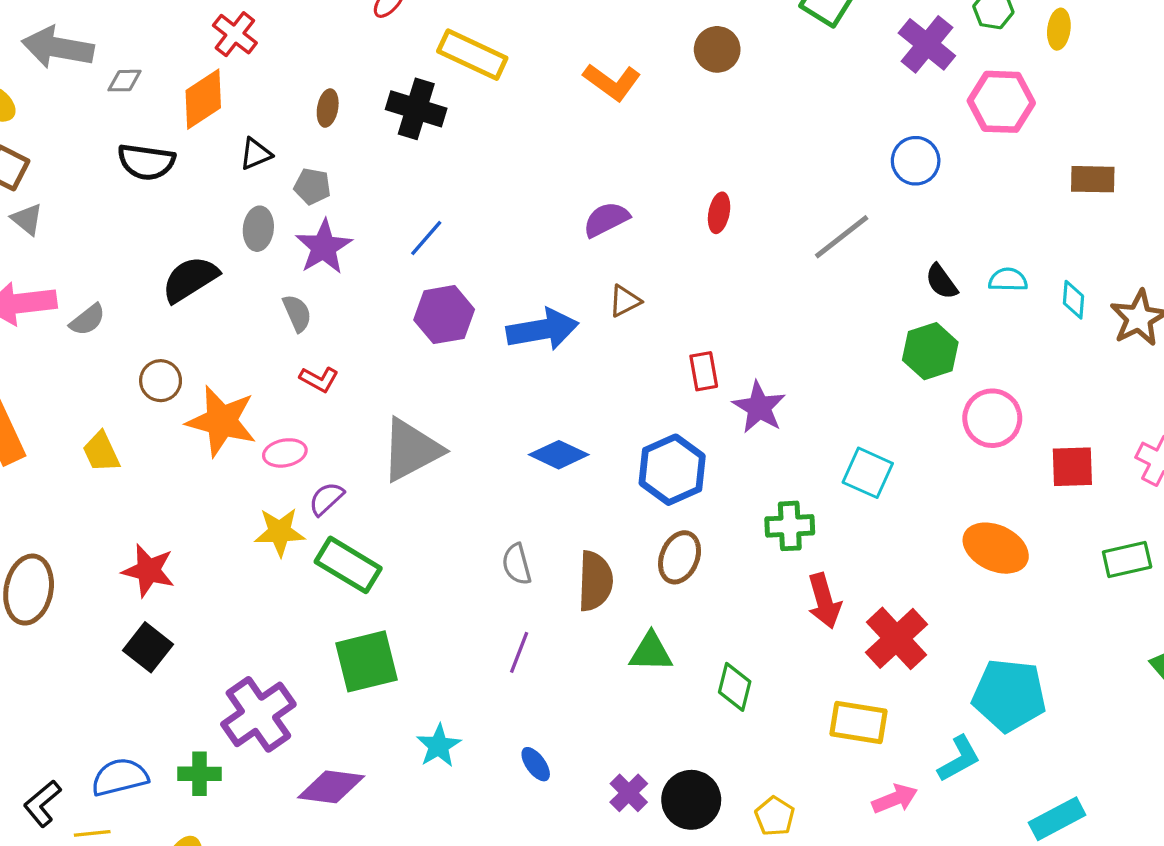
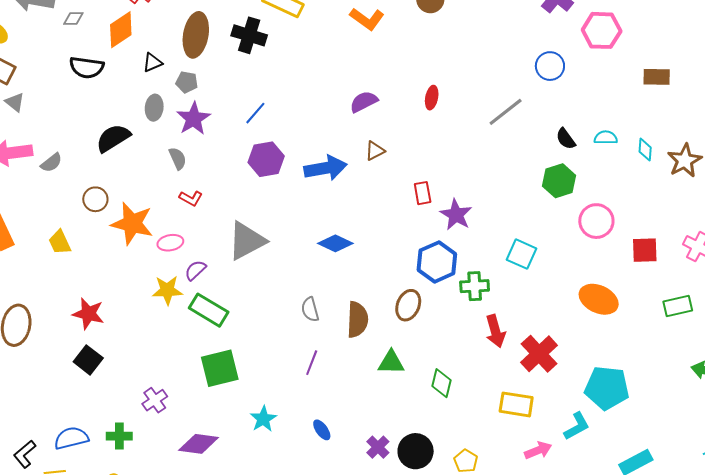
brown ellipse: (328, 108) -> (196, 35), size x2.0
blue hexagon: (672, 470) -> (437, 262), moved
purple cross: (258, 714) -> (155, 400), size x0.6

